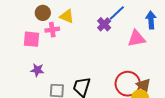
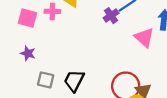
pink triangle: (136, 38) -> (144, 38), turned 42

